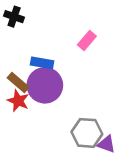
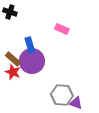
pink rectangle: (87, 40) -> (62, 29), turned 72
blue rectangle: (42, 63) -> (30, 45), turned 63

